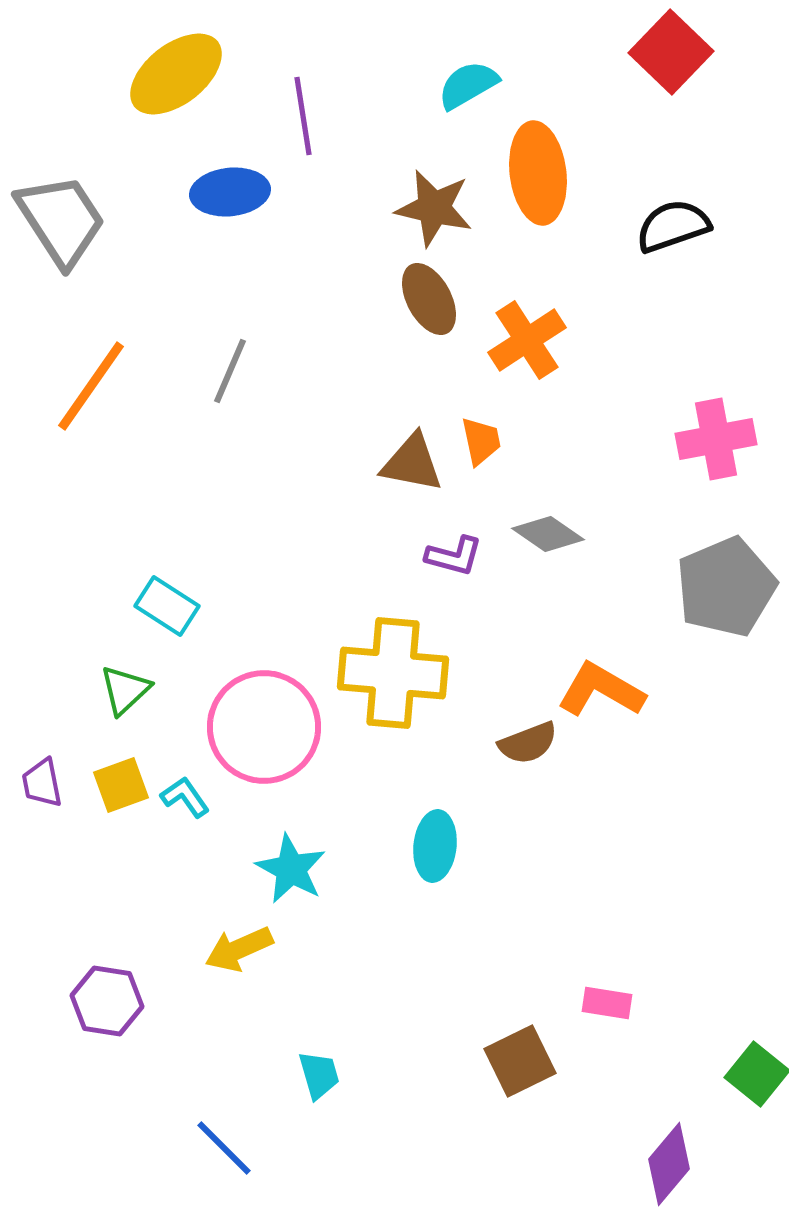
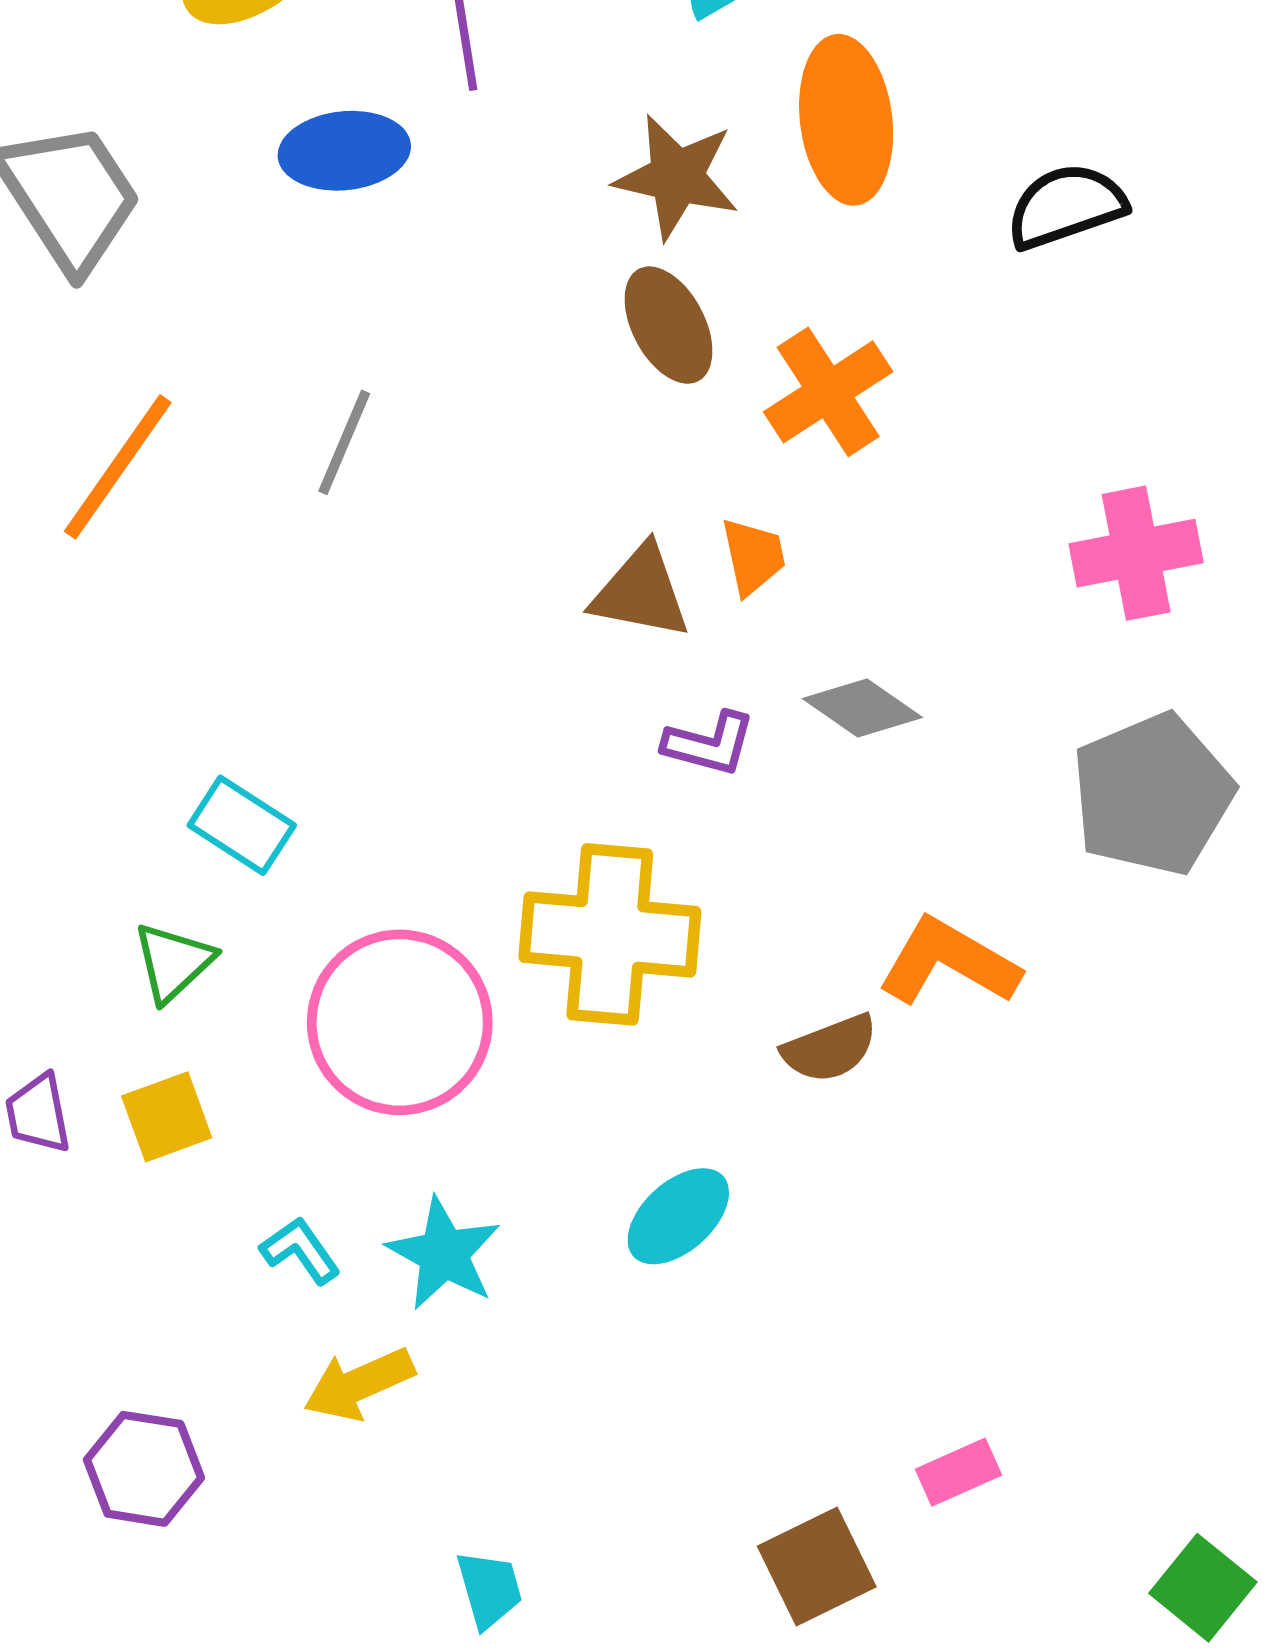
cyan L-shape: (185, 797) -> (300, 1250), moved
cyan ellipse: (435, 846) -> (678, 1216), turned 42
pink rectangle: (607, 1003) -> (959, 1472), turned -33

